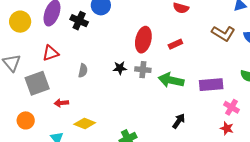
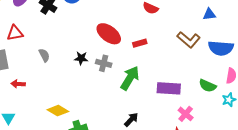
red ellipse: (143, 40) -> (109, 34), turned -75
gray semicircle: (83, 71) -> (44, 55), turned -48
green arrow: (171, 80) -> (130, 78), turned 100
yellow diamond: (85, 124) -> (58, 111), moved

